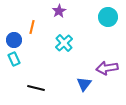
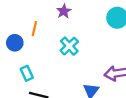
cyan rectangle: (14, 59) -> (27, 73), moved

